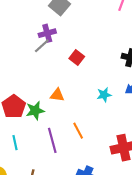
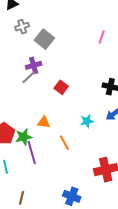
orange line: (78, 131) -> (64, 143), moved
purple line: (52, 140) -> (32, 152), moved

